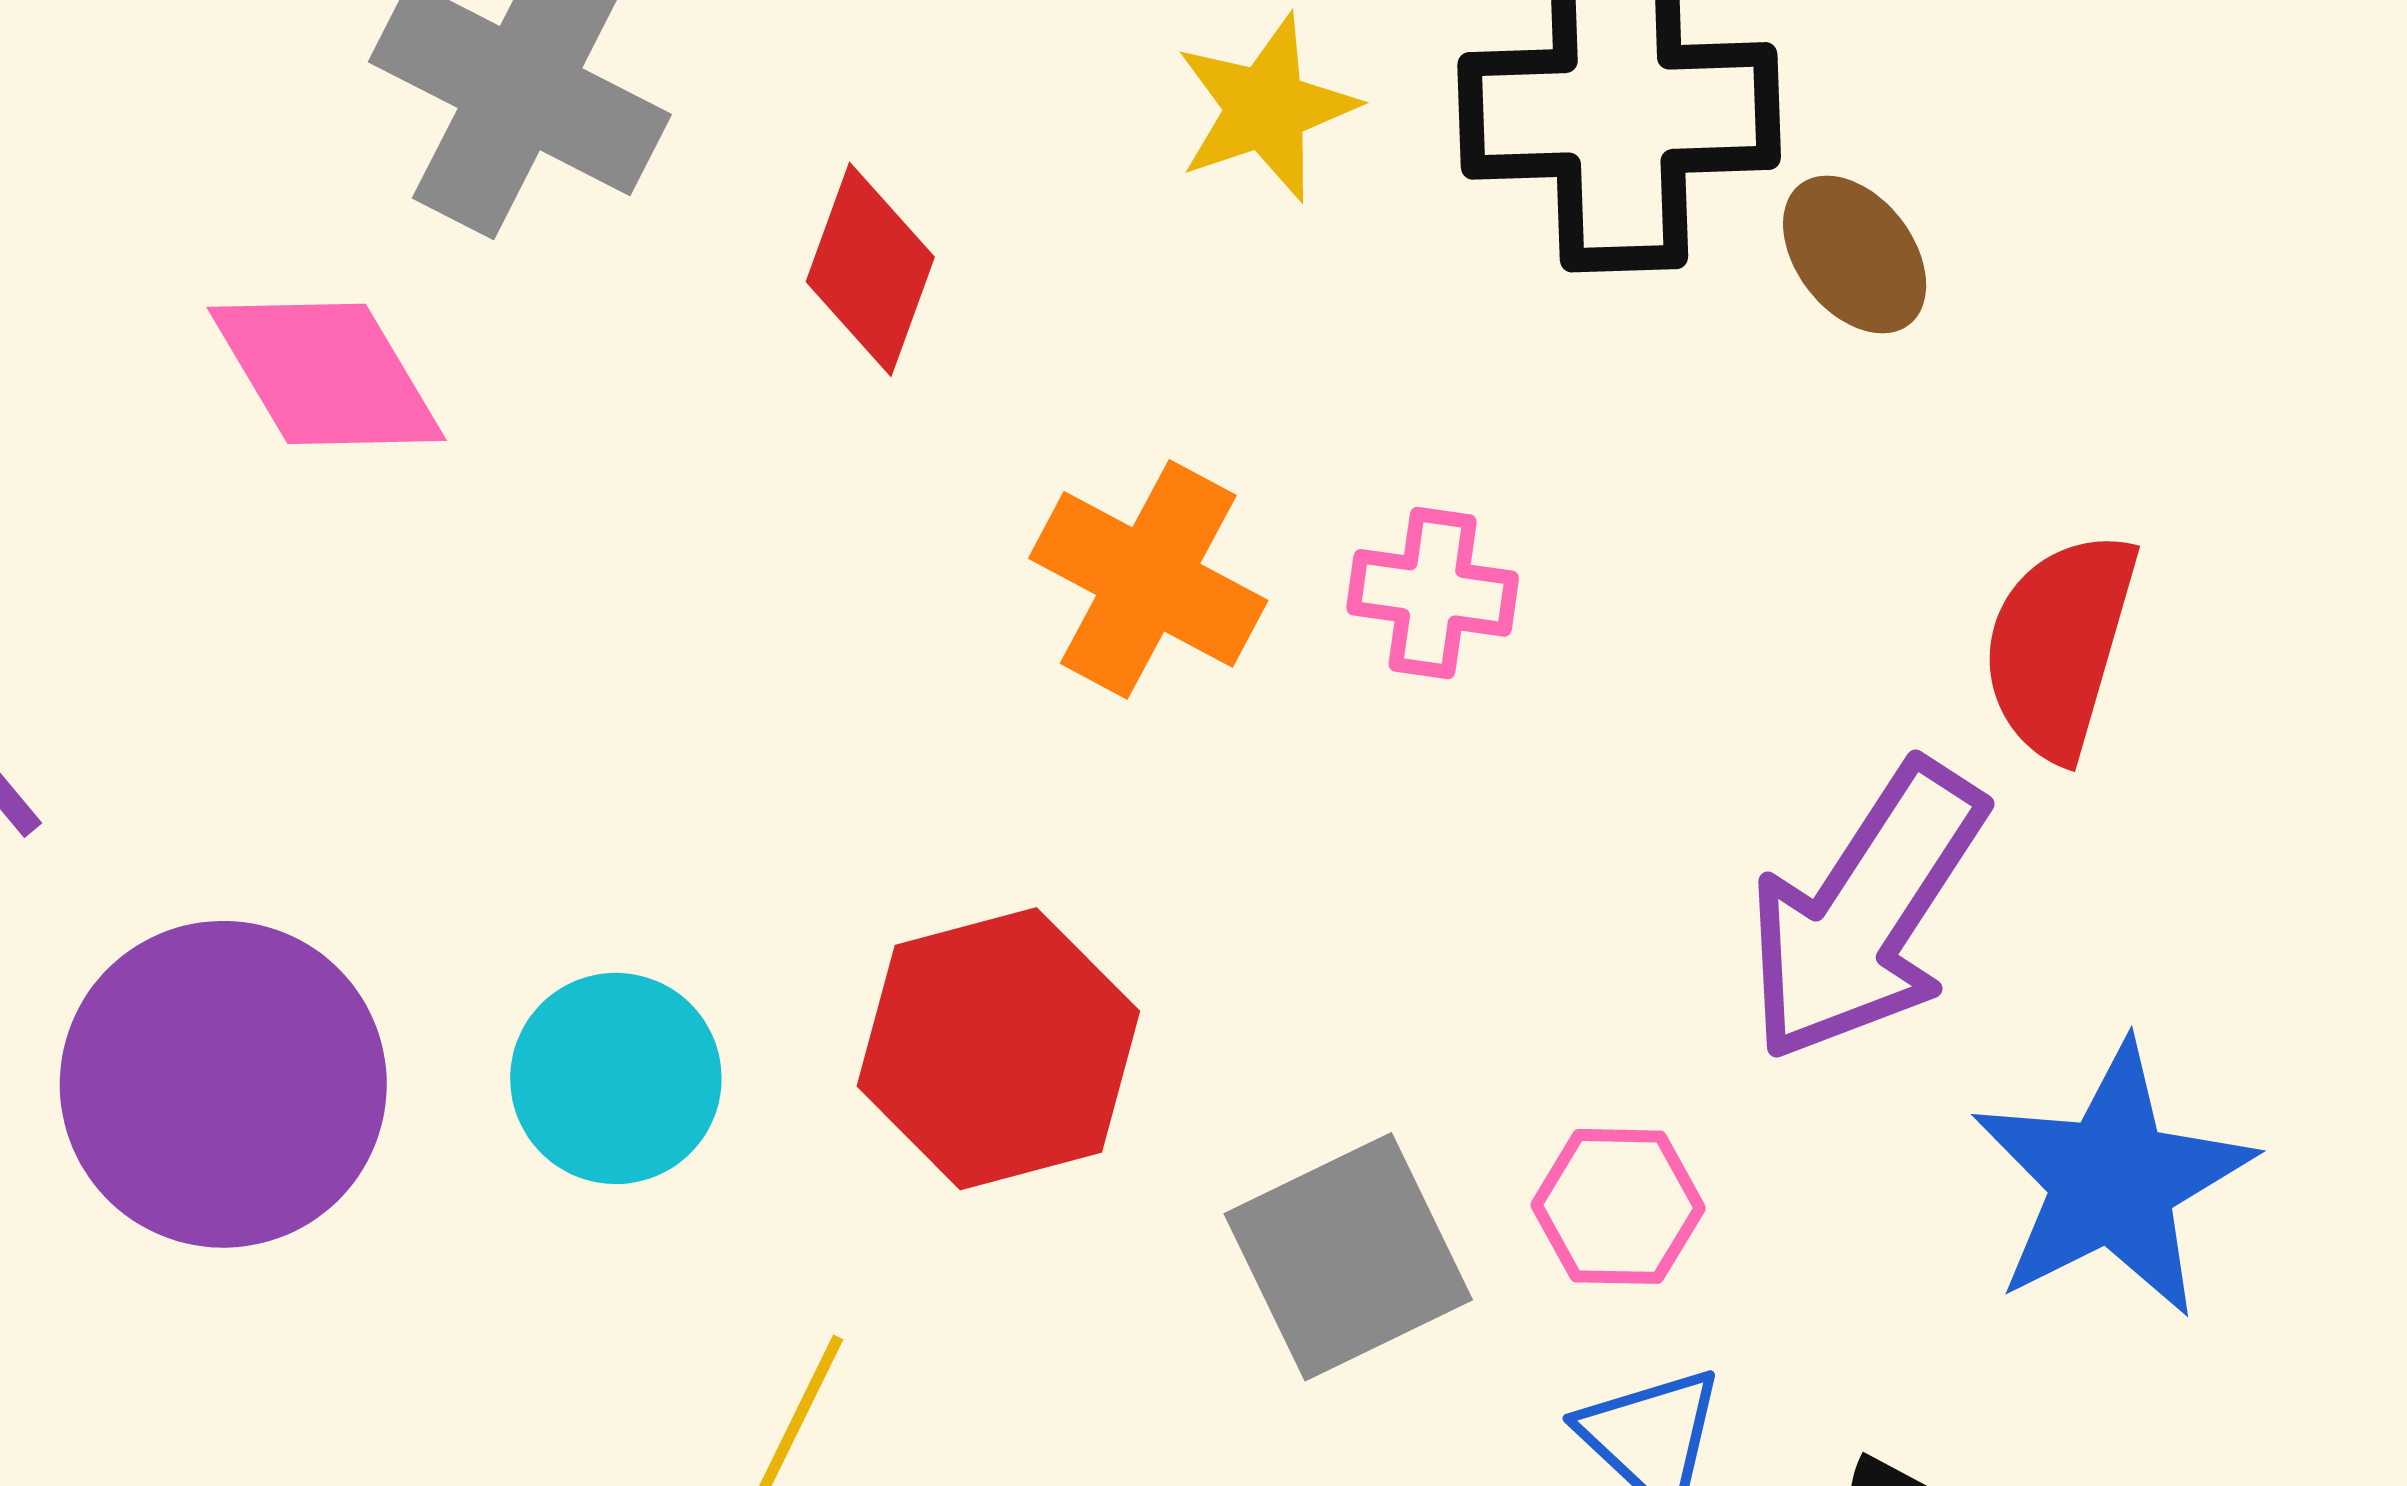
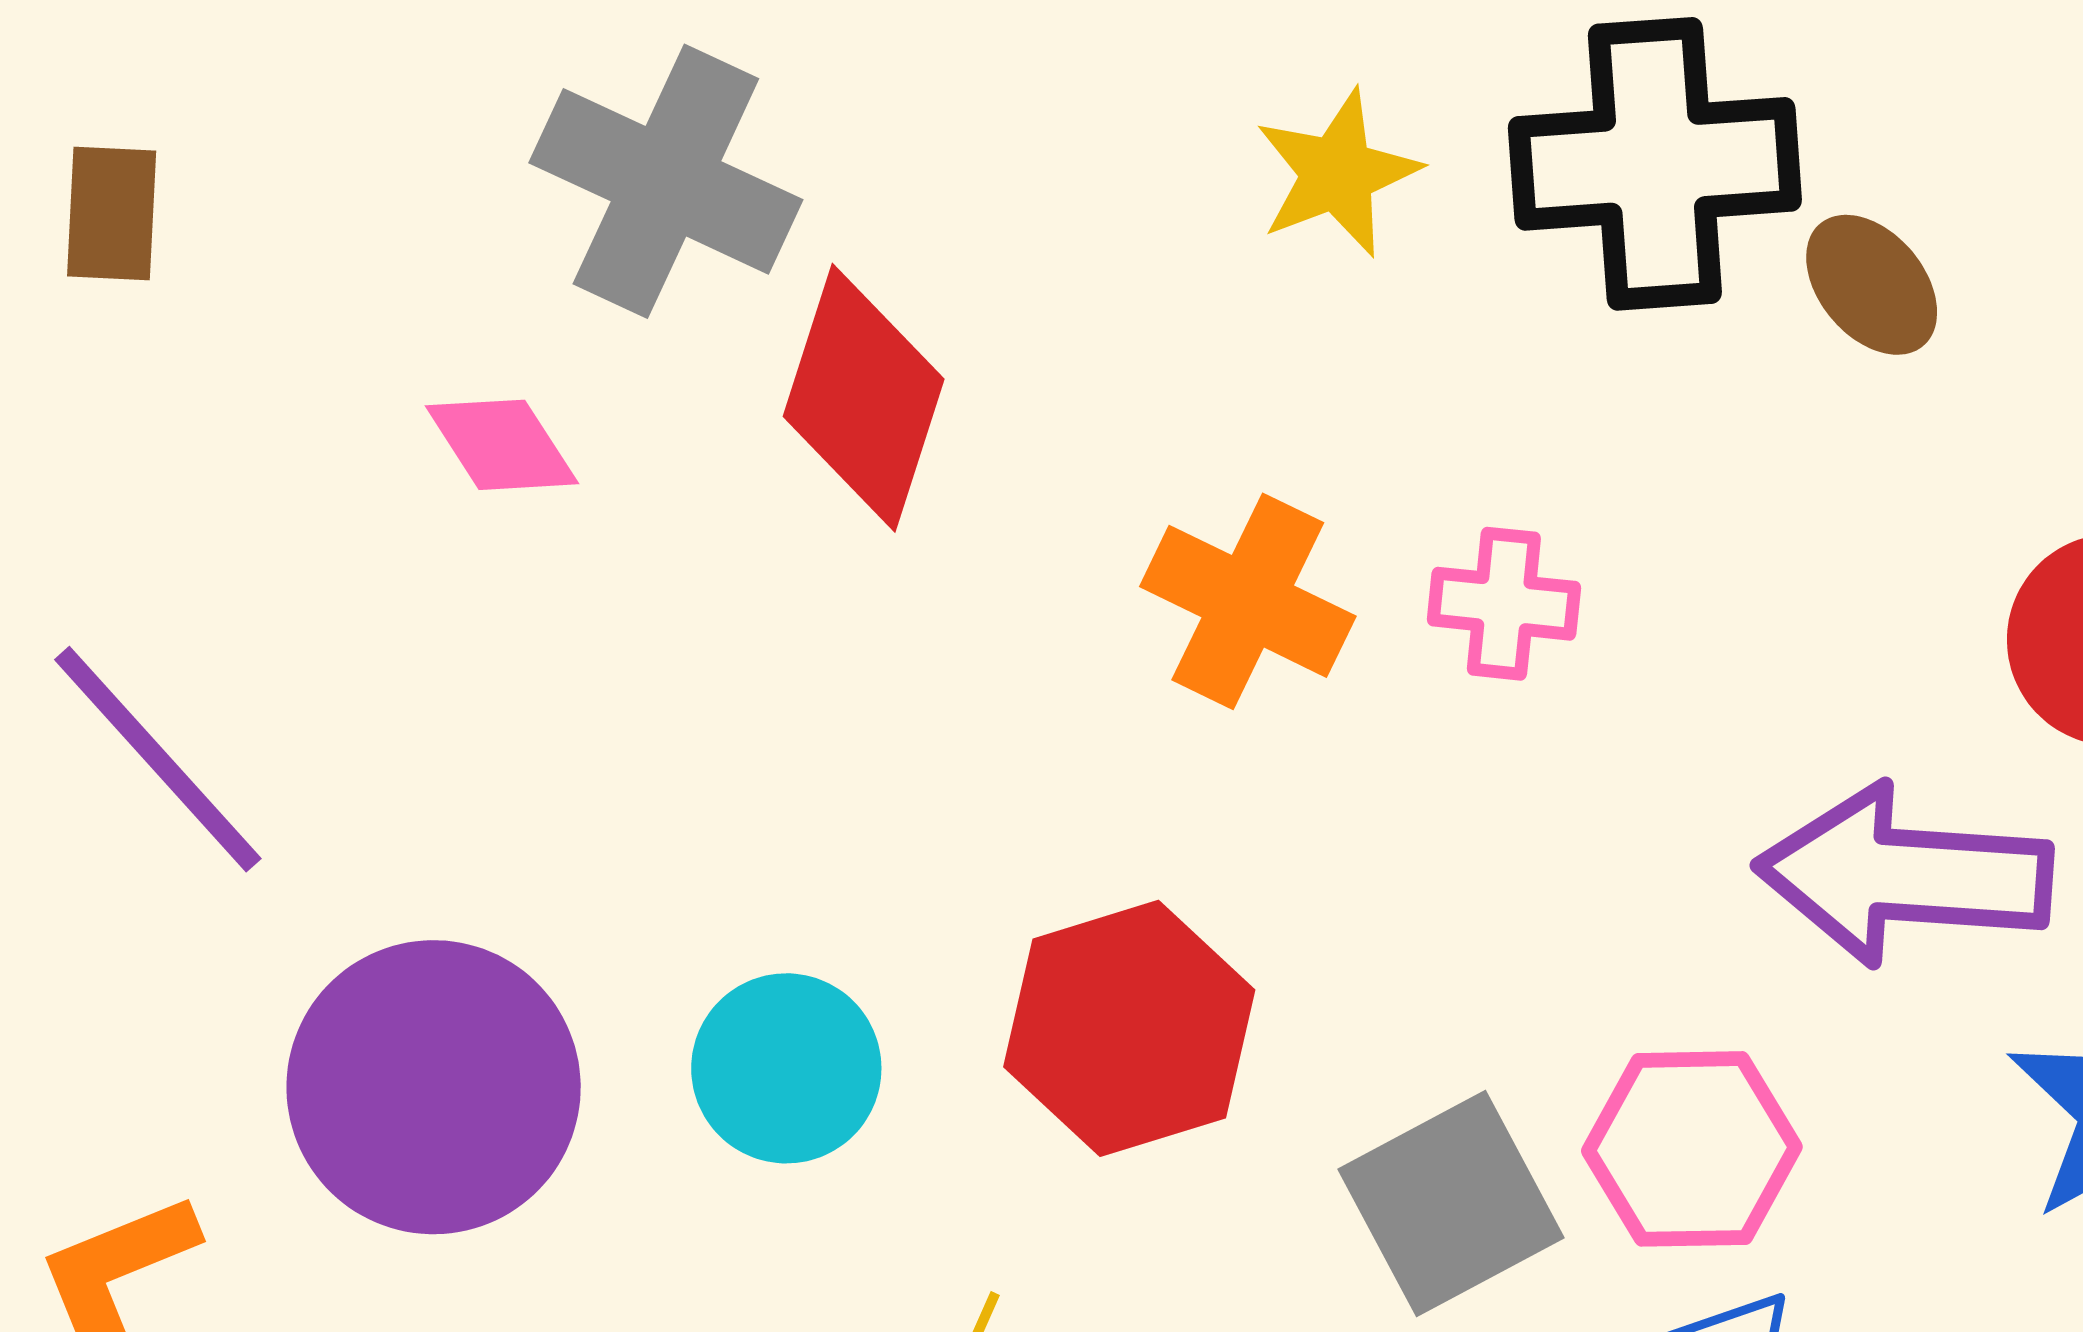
red diamond: (870, 269) -> (864, 398), moved, size x1.4
pink diamond: (327, 374) -> (502, 445), size x0.7
purple arrow: (1865, 912) -> (1904, 875), turned 63
pink hexagon: (1618, 1206) -> (1692, 1149), size x1.4

